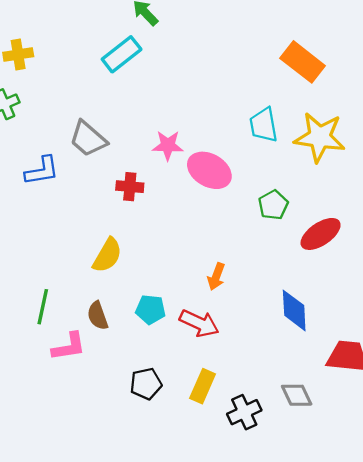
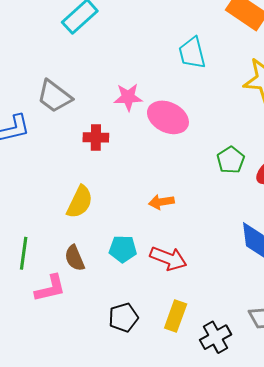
cyan trapezoid: (264, 125) -> (192, 53), moved
green pentagon: (273, 205) -> (231, 160), moved
orange arrow: (216, 277) -> (161, 202), moved, turned 65

